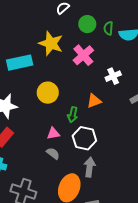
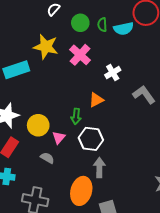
yellow circle: (48, 93) -> (38, 125), moved
pink triangle: (53, 133) -> (59, 138), turned -32
gray semicircle: (53, 153) -> (47, 158), moved

